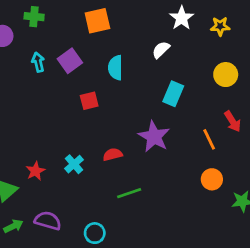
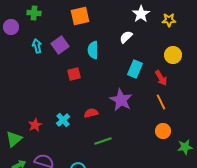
red arrow: (233, 121) -> (161, 78), moved

